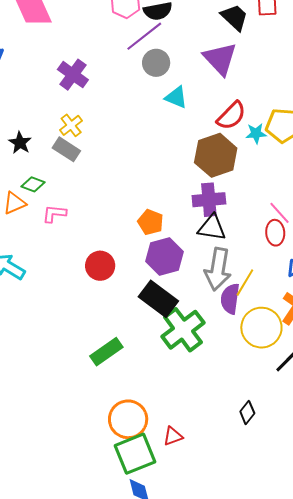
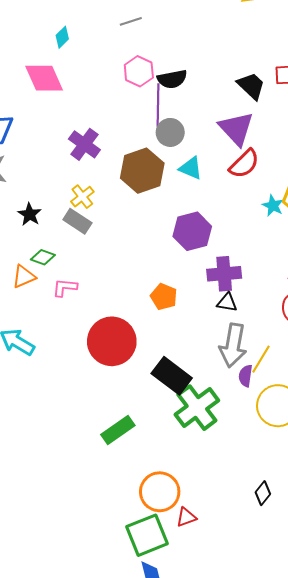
purple line: (144, 36) -> (158, 105), turned -51
red semicircle: (231, 116) -> (244, 164), moved
cyan star: (256, 133) -> (273, 206), turned 30
brown hexagon: (216, 155) -> (142, 171), moved
black triangle: (212, 228) -> (227, 302), size x0.7
purple hexagon: (164, 257) -> (192, 231), moved
red circle: (100, 266) -> (112, 341), size x1.6
purple semicircle: (230, 299) -> (246, 376), size x0.7
orange circle: (128, 419) -> (160, 492), moved

